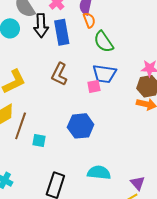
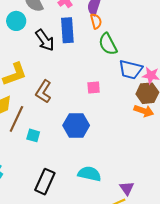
black arrow: (41, 26) -> (45, 40), moved, turned -40
brown L-shape: (59, 74) -> (44, 92), moved
blue trapezoid: (104, 74) -> (131, 70), moved

